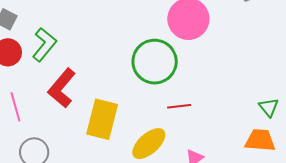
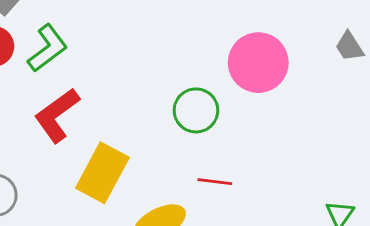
green circle: (155, 62) -> (196, 110), size x0.7

